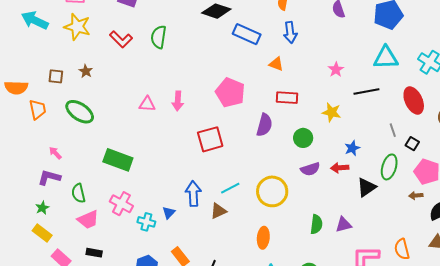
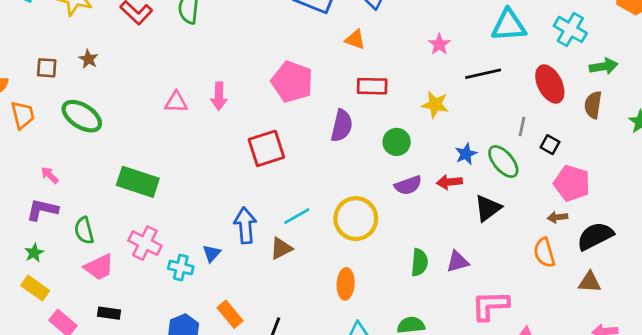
gray line: (393, 130) -> (522, 127), turned 32
green ellipse: (389, 167) -> (503, 162), moved, turned -55
orange semicircle: (402, 249) -> (544, 253), moved

